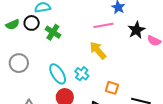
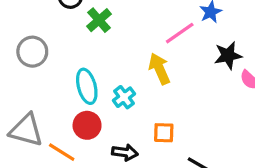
pink line: (104, 25) -> (180, 33), turned -42
orange square: (112, 88) -> (164, 133), turned -32

